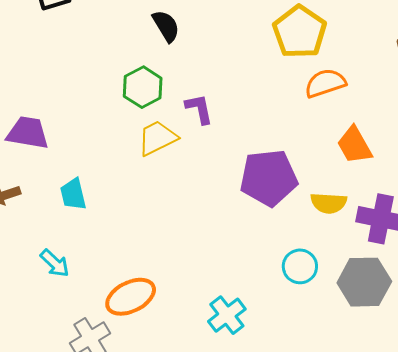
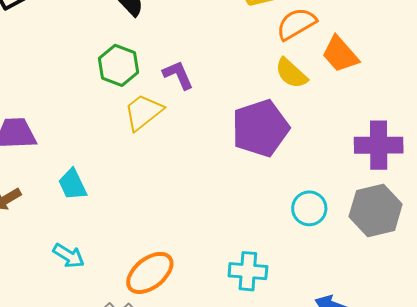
orange trapezoid: (354, 145) -> (340, 54), moved
yellow semicircle: (329, 203) -> (291, 73), moved, turned 51
cyan cross: (227, 315) -> (248, 271), turned -36

